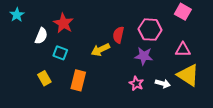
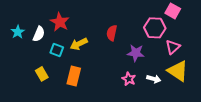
cyan star: (17, 15) -> (18, 32), moved
pink hexagon: (150, 30) -> (155, 28), moved
yellow arrow: (100, 50) -> (79, 44), moved
pink triangle: (183, 50) -> (173, 47), turned -42

